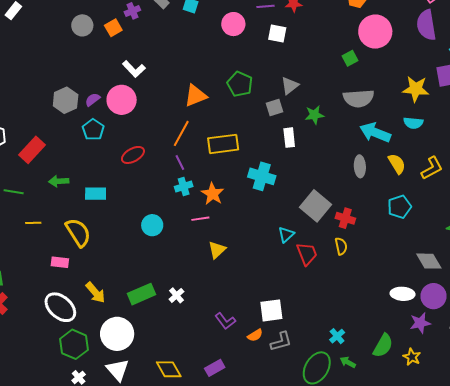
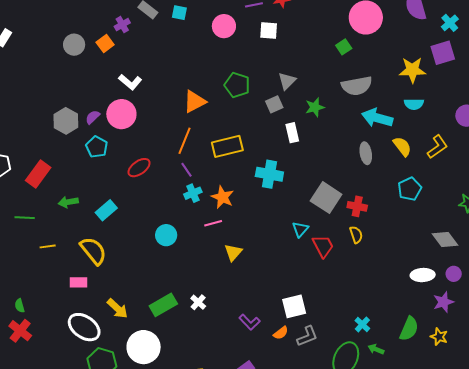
cyan rectangle: (96, 194) -> (106, 210), turned -35
purple circle: (434, 296) -> (454, 274), size x0.6

